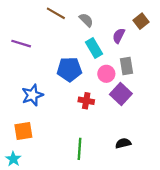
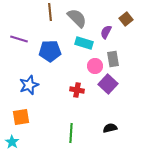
brown line: (56, 13) -> (50, 12), turned 54
gray semicircle: (86, 20) -> (77, 18), size x1.5
cyan rectangle: (94, 48) -> (84, 43), turned -42
blue pentagon: (69, 69) -> (50, 51), moved

